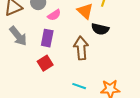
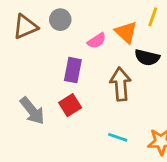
pink semicircle: (54, 15) -> (97, 41), moved
gray arrow: (18, 36) -> (32, 111), moved

